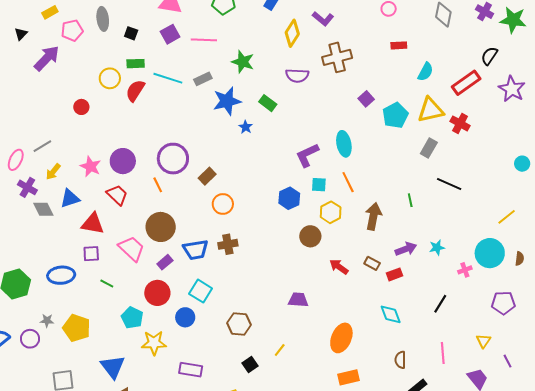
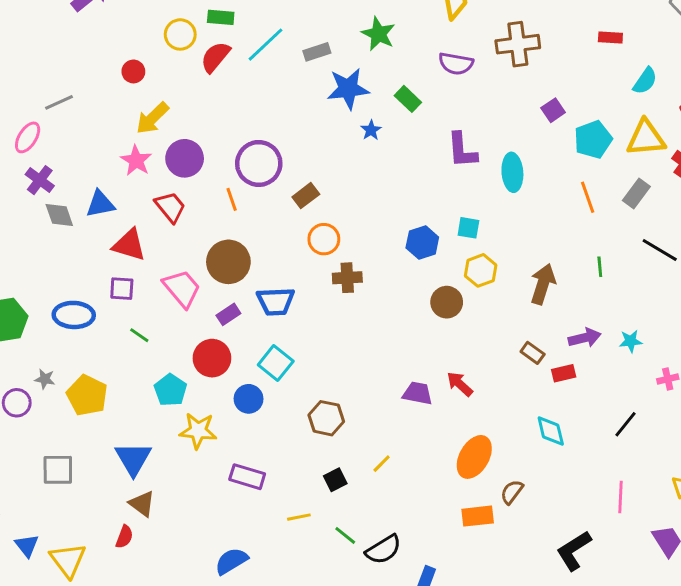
cyan line: (168, 78) -> (266, 45), turned -68
gray line: (42, 146) -> (59, 102), moved
purple L-shape: (307, 155) -> (462, 150), moved, turned -76
yellow arrow: (53, 172) -> (152, 118), moved, size x1.4
orange line: (348, 182) -> (588, 197), moved
brown cross: (228, 244) -> (347, 278), moved
red arrow: (339, 267) -> (460, 384), moved
brown semicircle: (400, 360) -> (512, 492), moved, turned 30

